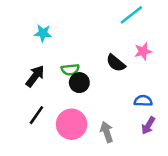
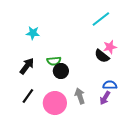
black semicircle: (116, 63) -> (102, 56), moved
purple arrow: (148, 126) -> (105, 98), moved
gray arrow: (107, 132) -> (80, 96), moved

